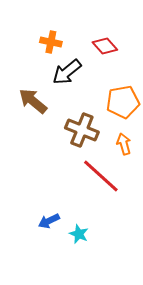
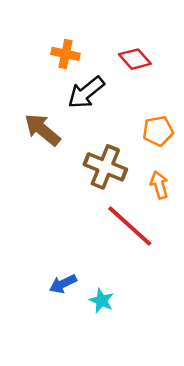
orange pentagon: (123, 102) -> (158, 131), size x0.7

